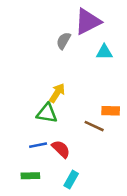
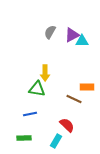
purple triangle: (88, 22) -> (72, 35), moved, size x0.7
yellow arrow: (57, 93) -> (45, 73), turned 147
red semicircle: (61, 149) -> (67, 125), moved

